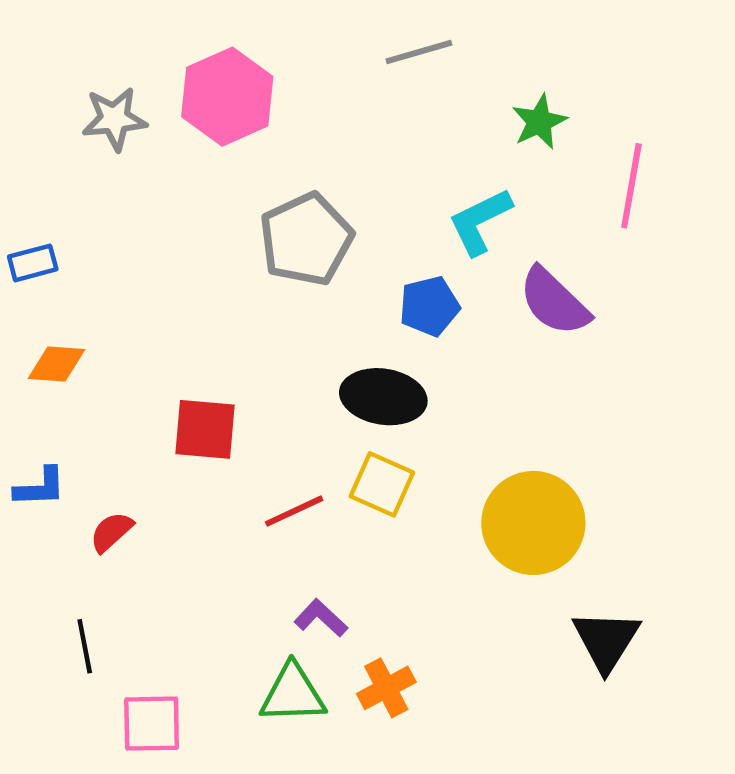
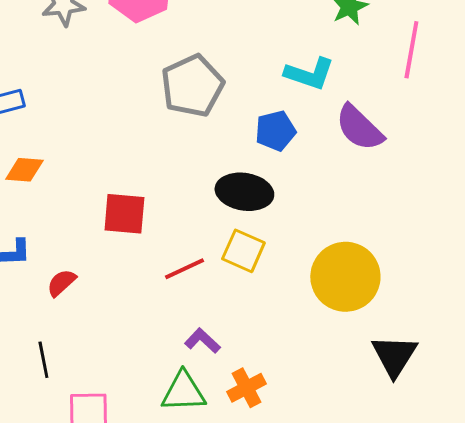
cyan L-shape: (480, 221) -> (309, 74), turned -135

